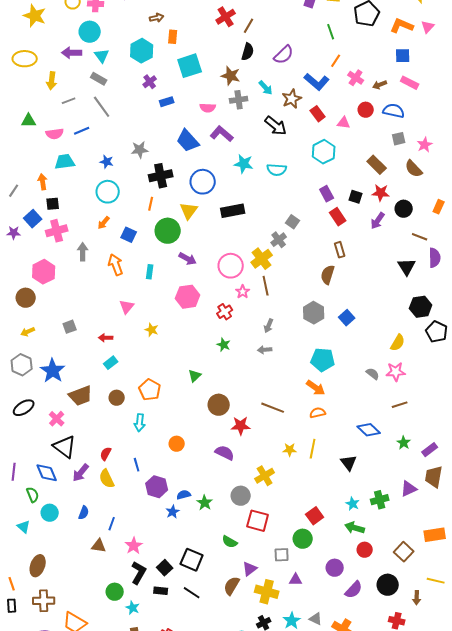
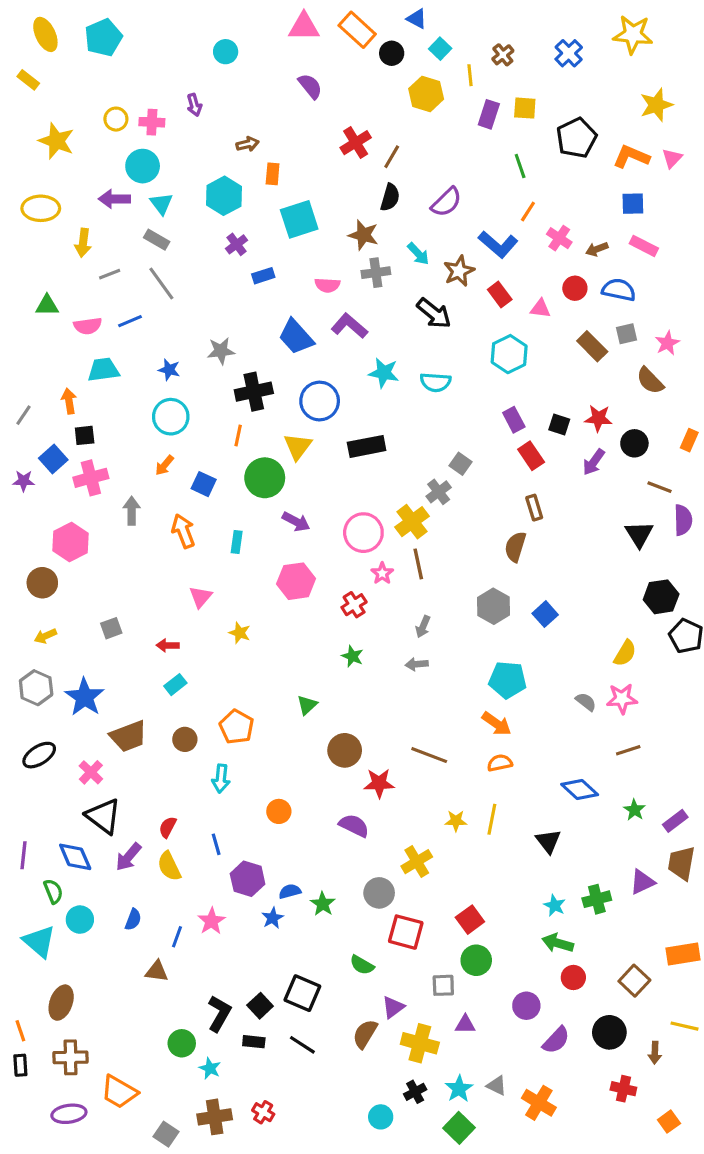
brown rectangle: (377, 165) -> (592, 346), moved
red square: (315, 516) -> (470, 920), moved
cyan triangle: (24, 527) -> (39, 941), size x1.6
pink star: (134, 546) -> (211, 921), moved

